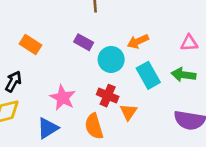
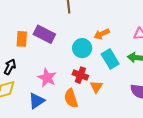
purple rectangle: (84, 42) -> (44, 34), moved, size x1.5
orange rectangle: (31, 45) -> (22, 39), turned 63

